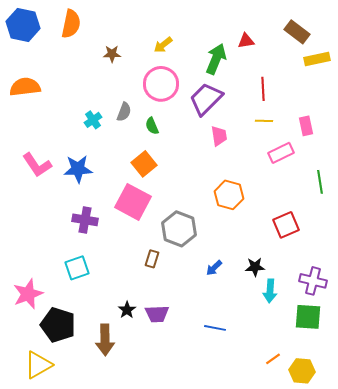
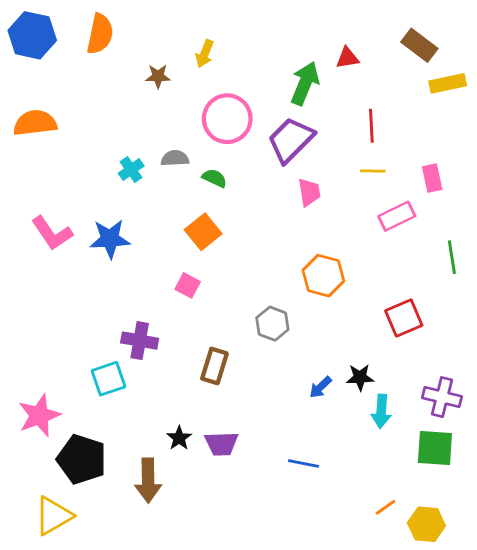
yellow arrow: (163, 45) -> (205, 54), moved, turned -30
gray semicircle: (124, 112) -> (175, 158), turned -114
green semicircle: (152, 126) -> (214, 178), turned 138
pink square: (133, 202) -> (188, 285), size x0.5
purple cross: (85, 220) -> (140, 341), moved
gray hexagon: (179, 229) -> (272, 324), moved, size x0.7
brown rectangle: (152, 259) -> (214, 366), size x1.4
blue arrow: (214, 268) -> (320, 387), moved

